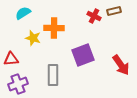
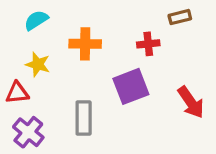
red cross: (94, 16) -> (148, 44), moved, turned -32
yellow star: (33, 38) -> (38, 64), moved
purple cross: (18, 84) -> (28, 132), turned -30

